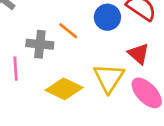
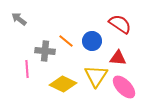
blue circle: (107, 17) -> (92, 41), moved
red triangle: (139, 54) -> (118, 58), turned -36

